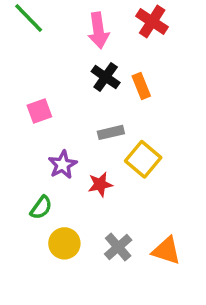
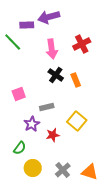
red cross: (152, 22) -> (82, 44), turned 30
gray rectangle: (111, 132) -> (47, 107), moved

